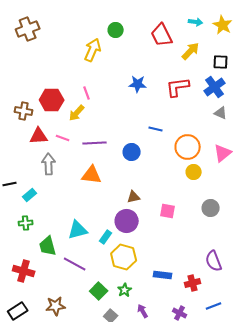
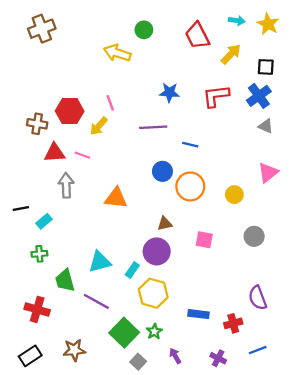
yellow arrow: (93, 50) -> (117, 53), turned -95
purple line: (95, 143) -> (153, 127), moved
orange circle: (188, 147) -> (190, 186), moved
green square: (99, 291) -> (124, 333), size x1.4

